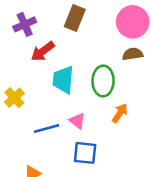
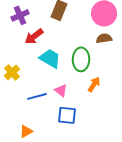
cyan trapezoid: (63, 80) -> (50, 58), turned 115

